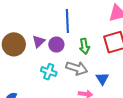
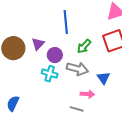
purple circle: (56, 45) -> (55, 55), moved
green arrow: (84, 46) -> (84, 46), turned 56

